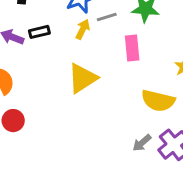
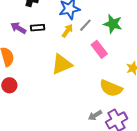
gray line: (107, 17) -> (85, 25), turned -40
pink rectangle: (132, 48) -> (99, 49), turned -42

